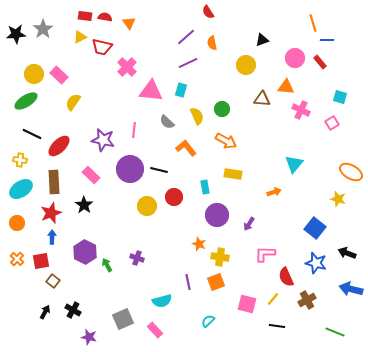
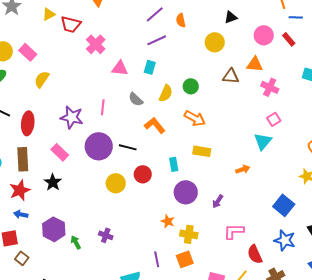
pink triangle: (151, 91) -> (120, 68), size x0.7
yellow semicircle: (197, 116) -> (166, 93), turned 48
pink square: (332, 123) -> (274, 119), moved
red ellipse: (59, 146) -> (28, 123), turned -40
blue arrow: (52, 237) -> (21, 214), turned -80

